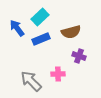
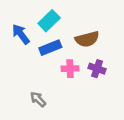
pink cross: (58, 74) -> (70, 69), moved
gray arrow: (31, 81) -> (38, 99), size x0.6

